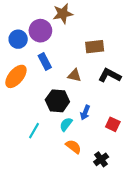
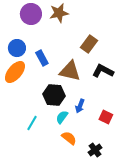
purple circle: (40, 31) -> (31, 14), moved
blue circle: (18, 39) -> (17, 48), moved
brown rectangle: (95, 47) -> (89, 44), turned -48
brown triangle: (74, 75) -> (70, 71), size x1.6

